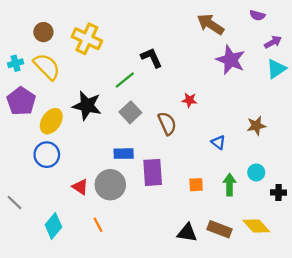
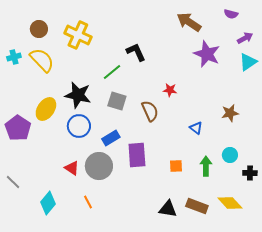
purple pentagon: (21, 101) -> (18, 128), moved
gray square: (130, 112) -> (117, 101), turned -30
blue rectangle: (124, 154) -> (111, 138), turned -30
blue circle: (47, 155) -> (79, 126), moved

